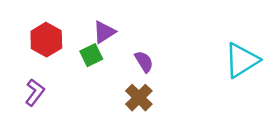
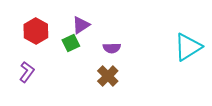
purple semicircle: (144, 62) -> (112, 48), turned 120

